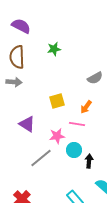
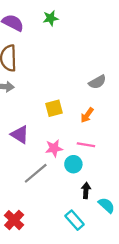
green star: (54, 49) -> (51, 18), moved
pink line: (77, 124) -> (86, 145), moved
black arrow: (89, 161) -> (86, 190), moved

